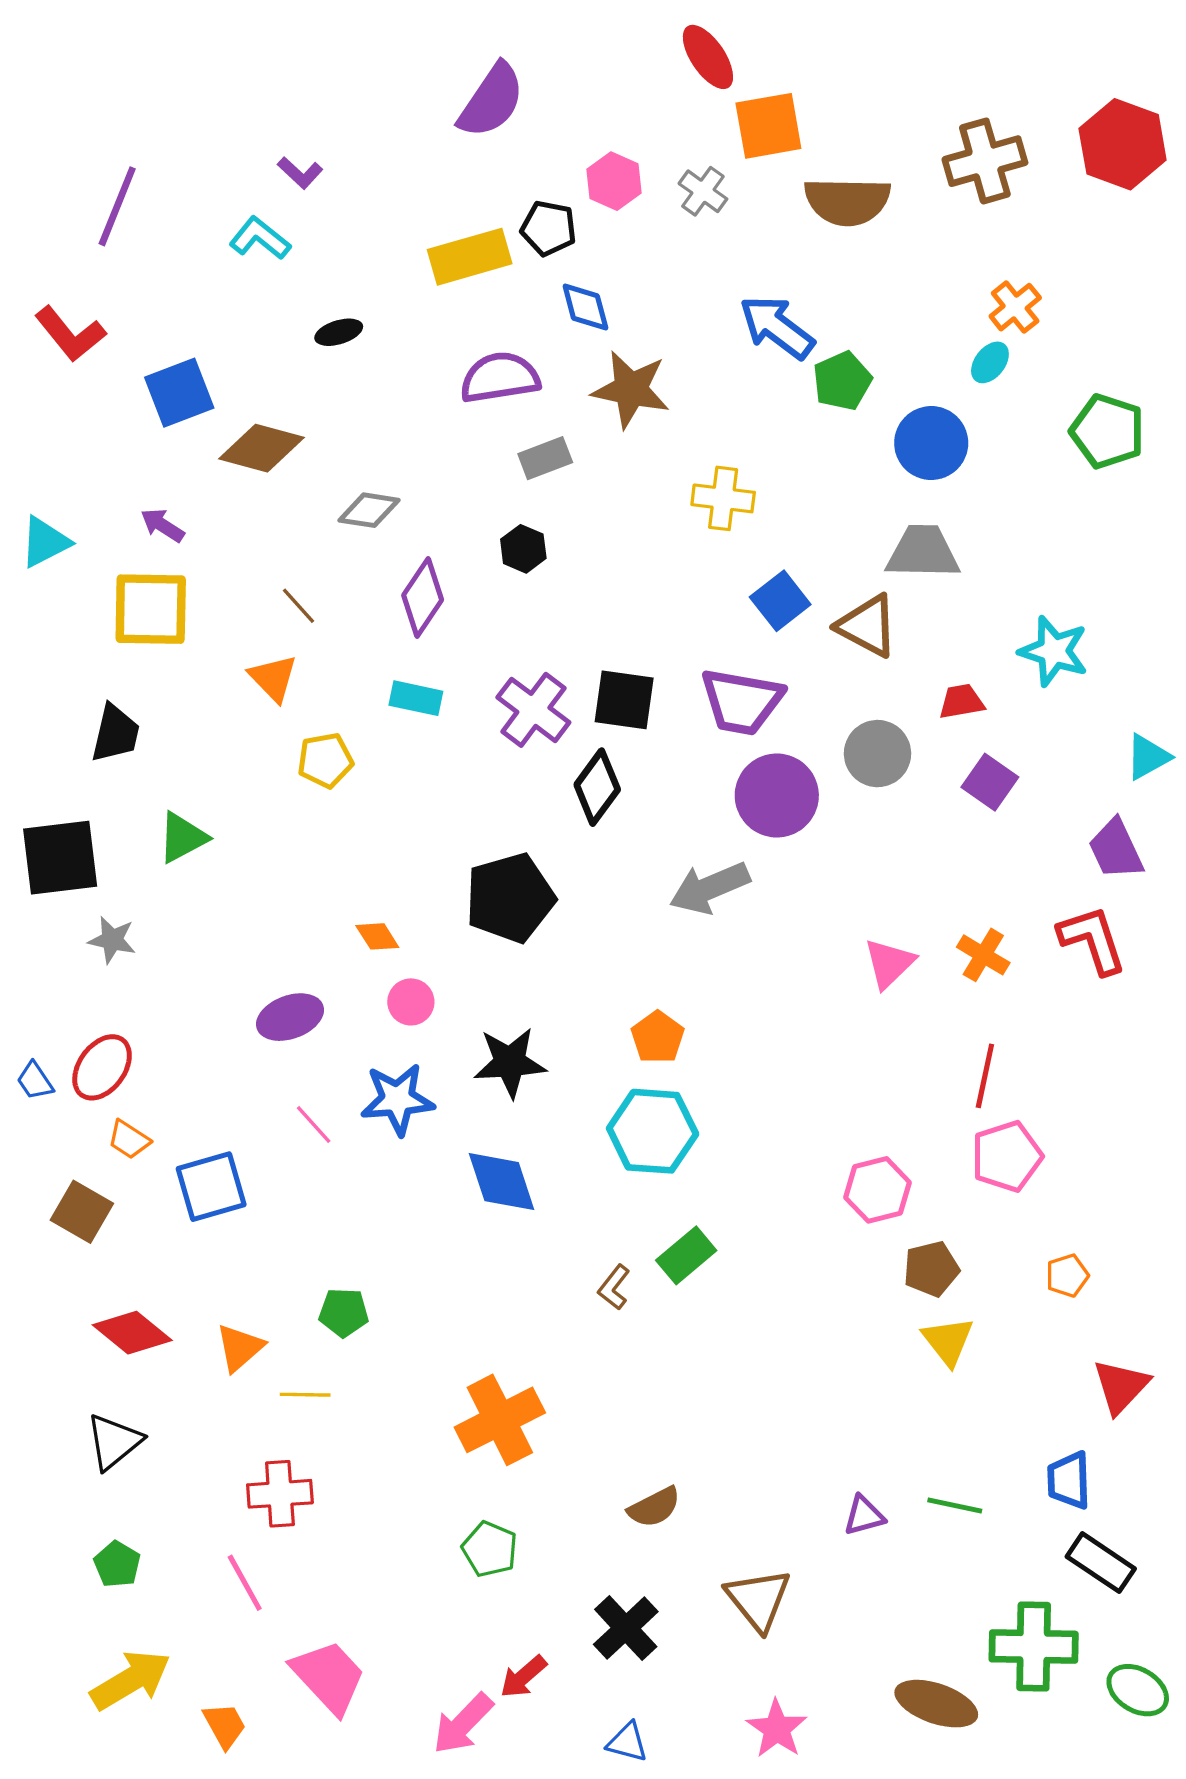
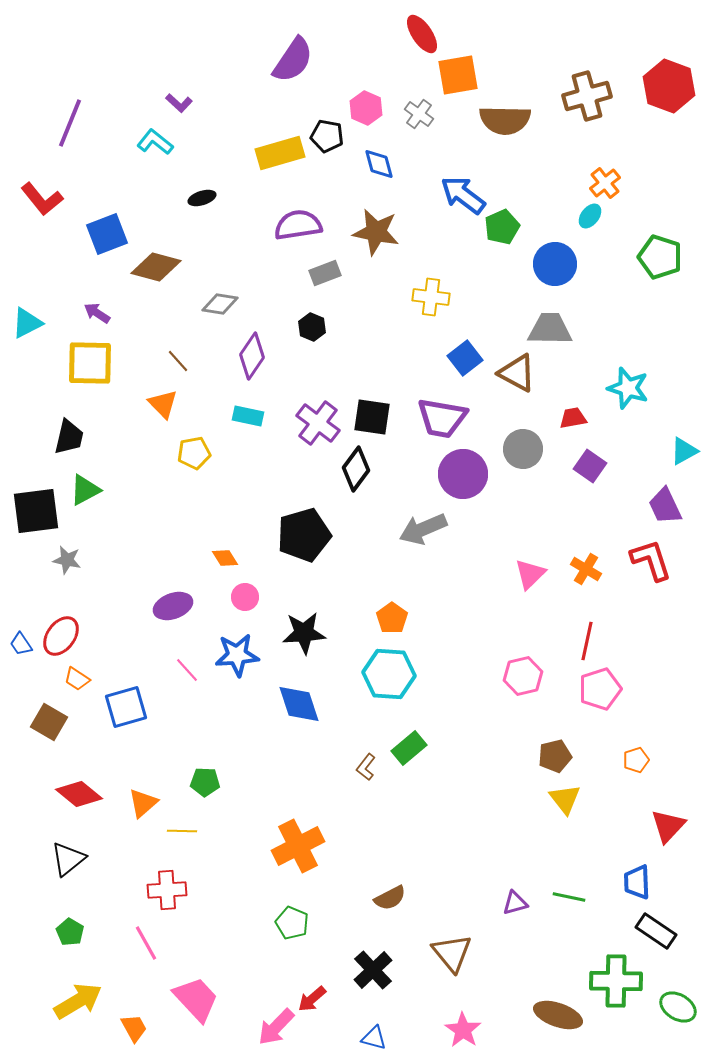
blue diamond: (585, 307) -> (379, 164), moved
green triangle: (183, 837) -> (85, 490), moved
pink hexagon: (878, 1190) -> (523, 676), moved

